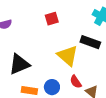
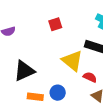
red semicircle: (76, 82) -> (90, 77), moved, turned 152

